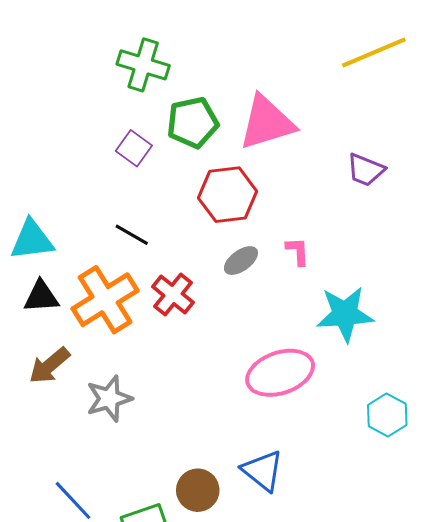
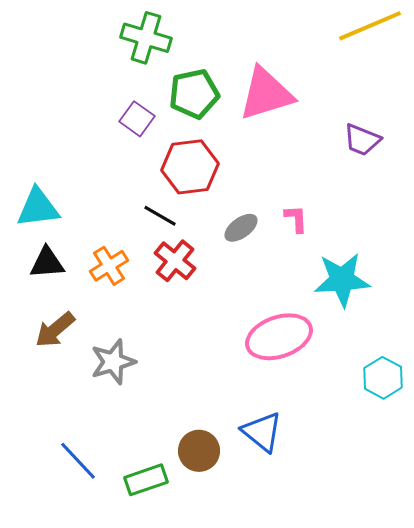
red hexagon: (228, 195) -> (190, 167), moved
black line: (132, 235) -> (160, 216), moved
orange cross: (105, 300) -> (109, 266), size x0.6

